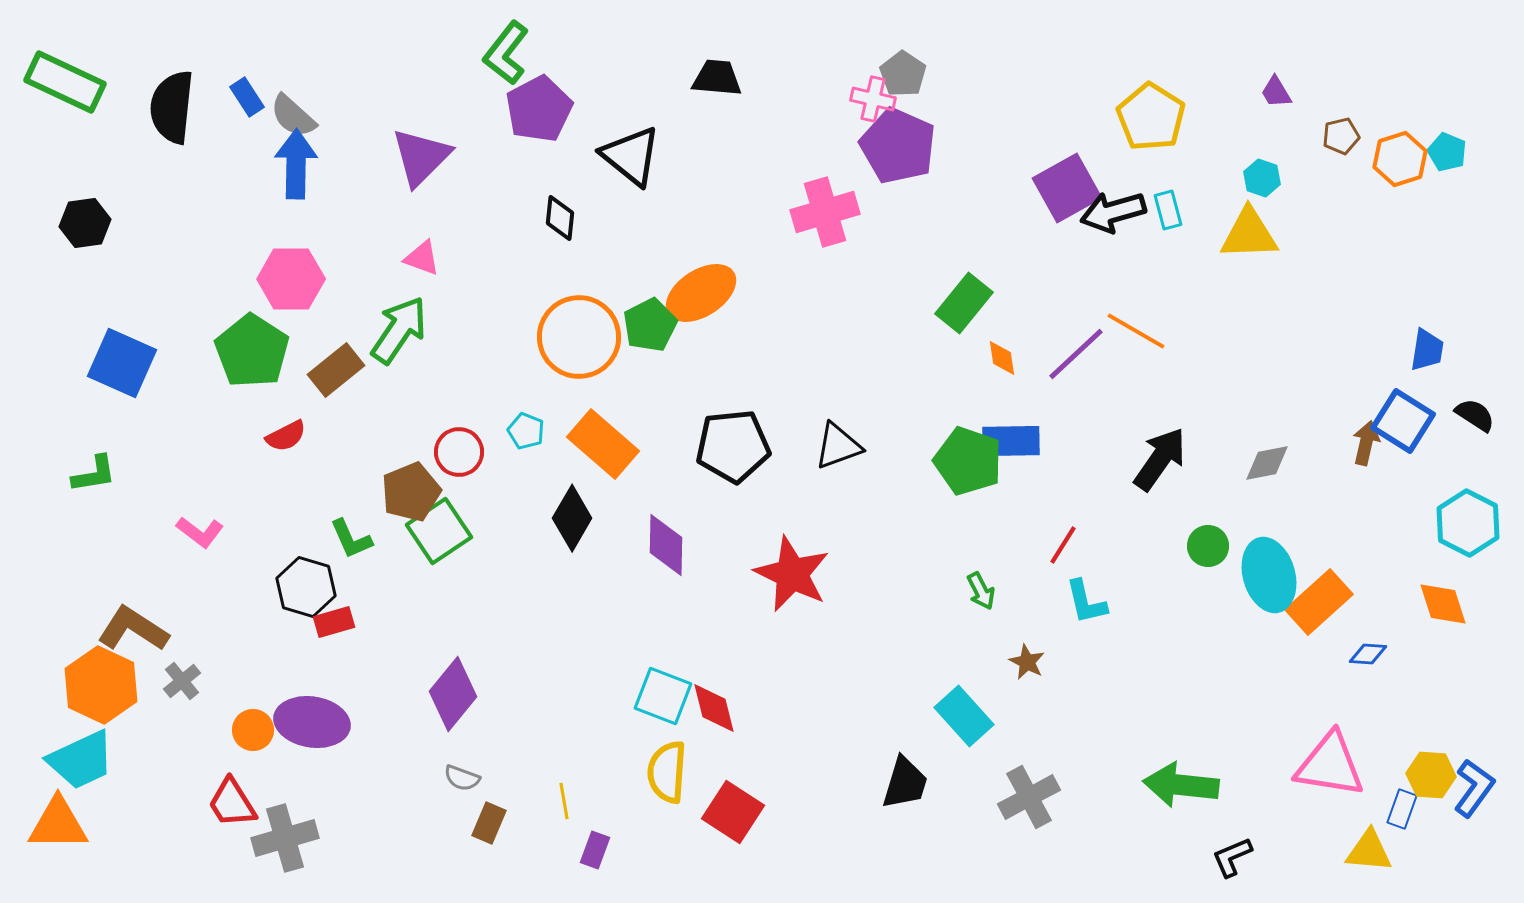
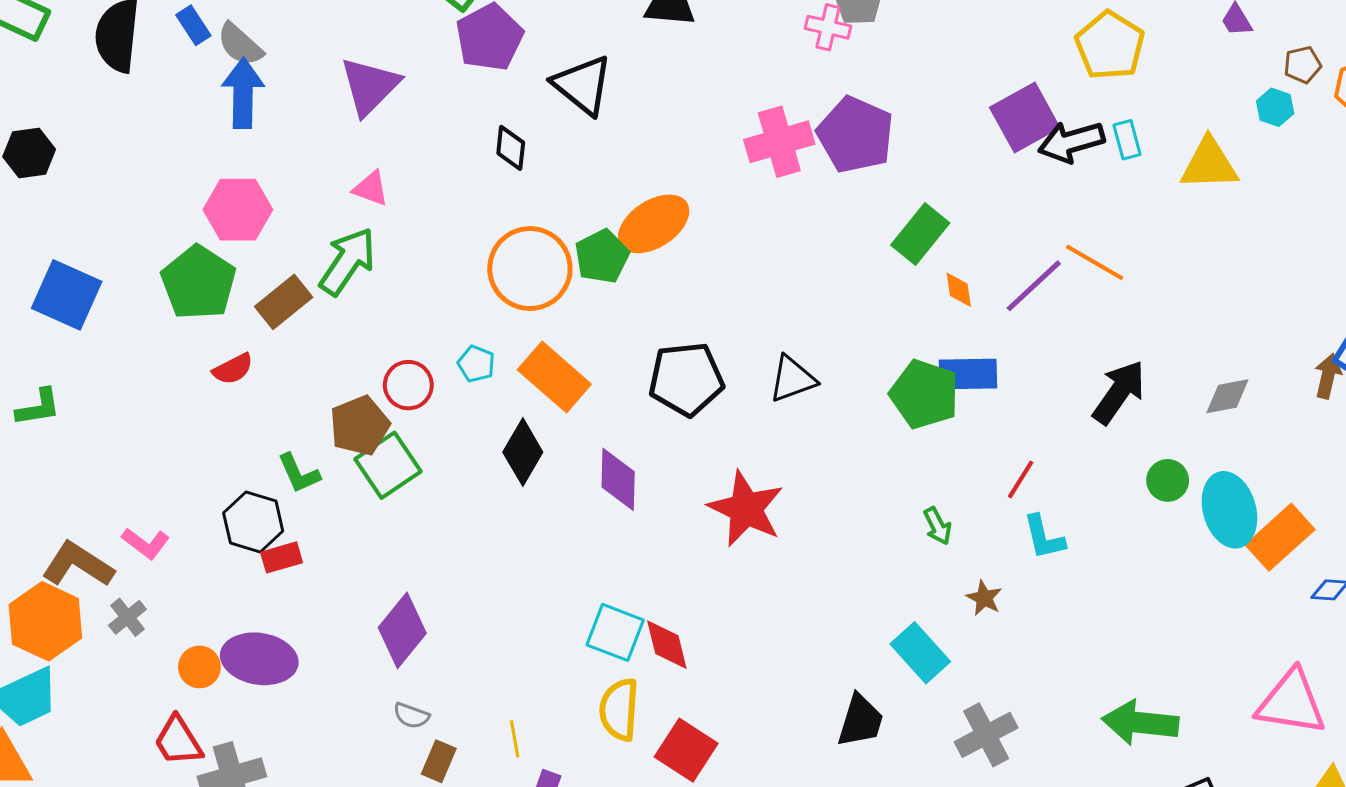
purple pentagon: (898, 146) -> (855, 135), moved
cyan hexagon: (1262, 178) -> (1275, 107), moved
pink L-shape: (200, 532) -> (146, 543), moved

